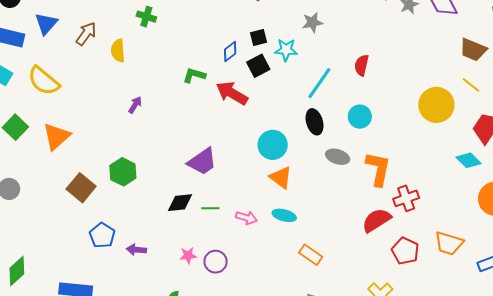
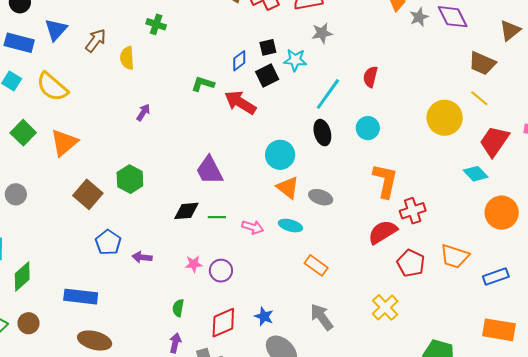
gray ellipse: (338, 157) -> (321, 197), moved
purple trapezoid: (202, 162) -> (210, 170), turned 96

